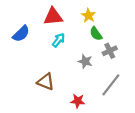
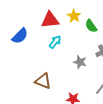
yellow star: (88, 16) -> (74, 16), moved
green semicircle: (96, 34) -> (91, 26), moved

